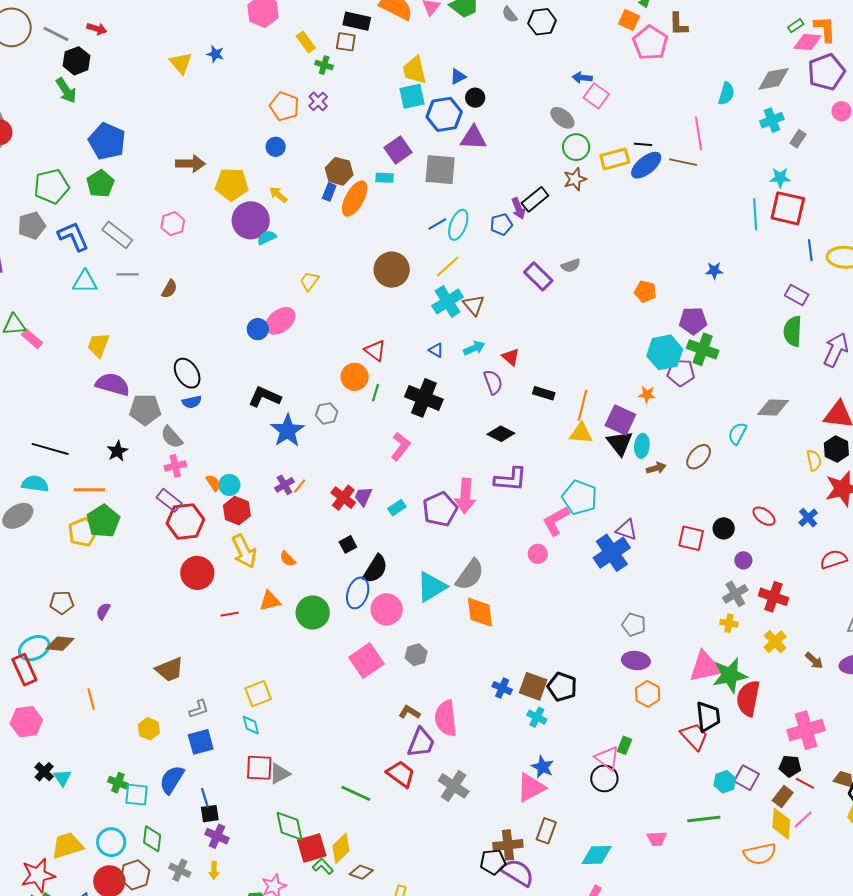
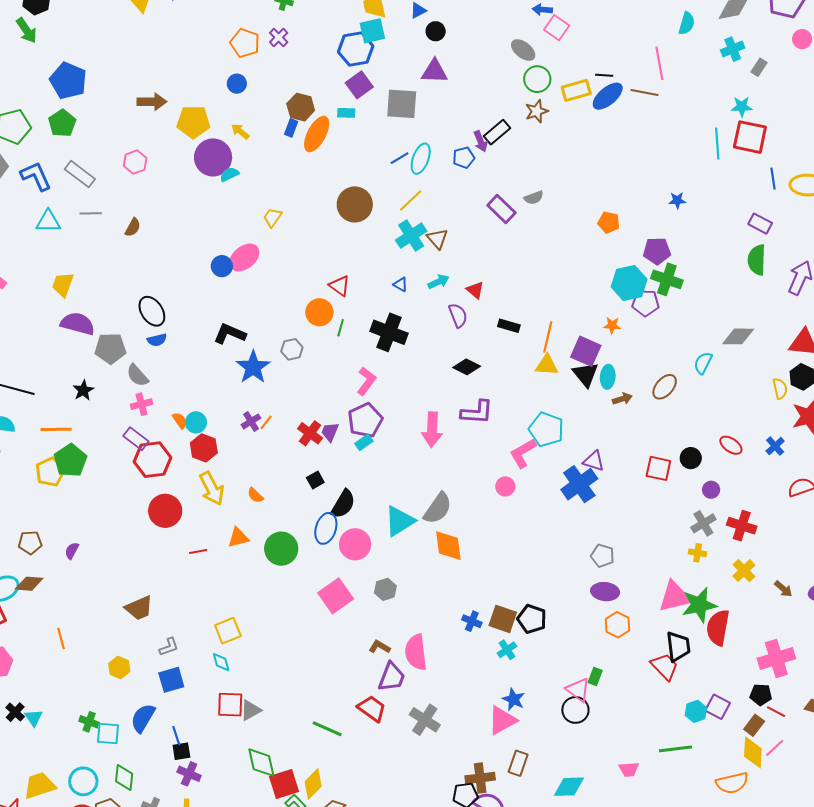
blue hexagon: (444, 114) -> (356, 49), moved
purple pentagon: (440, 509) -> (365, 420), moved
cyan cross: (537, 717) -> (507, 650), turned 30

